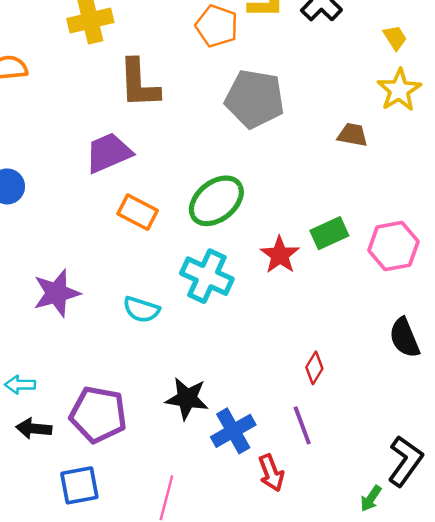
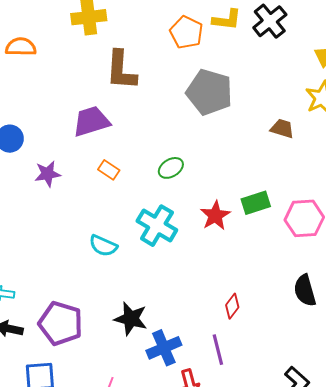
green ellipse: (216, 201) -> (171, 168), size x0.6
orange rectangle: (138, 212) -> (109, 170), size x0.7
purple star: (57, 293) -> (48, 174), moved, size x0.7

